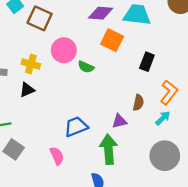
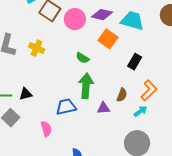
pink circle: (64, 50) -> (75, 19), moved
black triangle: (27, 90) -> (26, 94), moved
green arrow: (109, 149) -> (86, 86), moved

